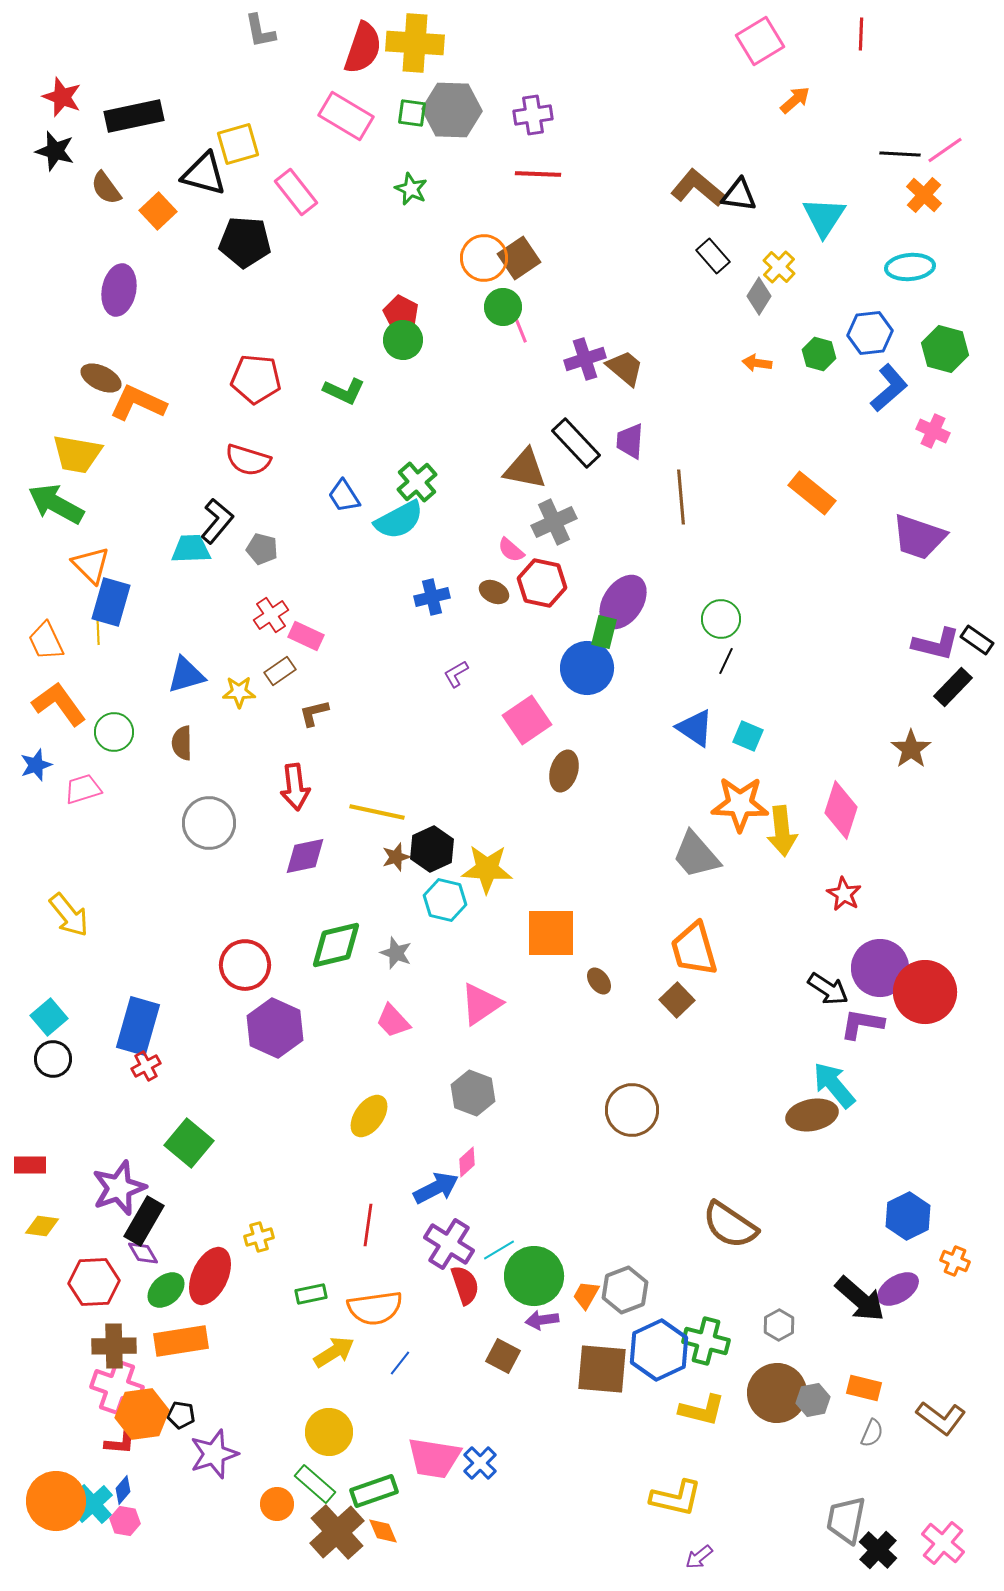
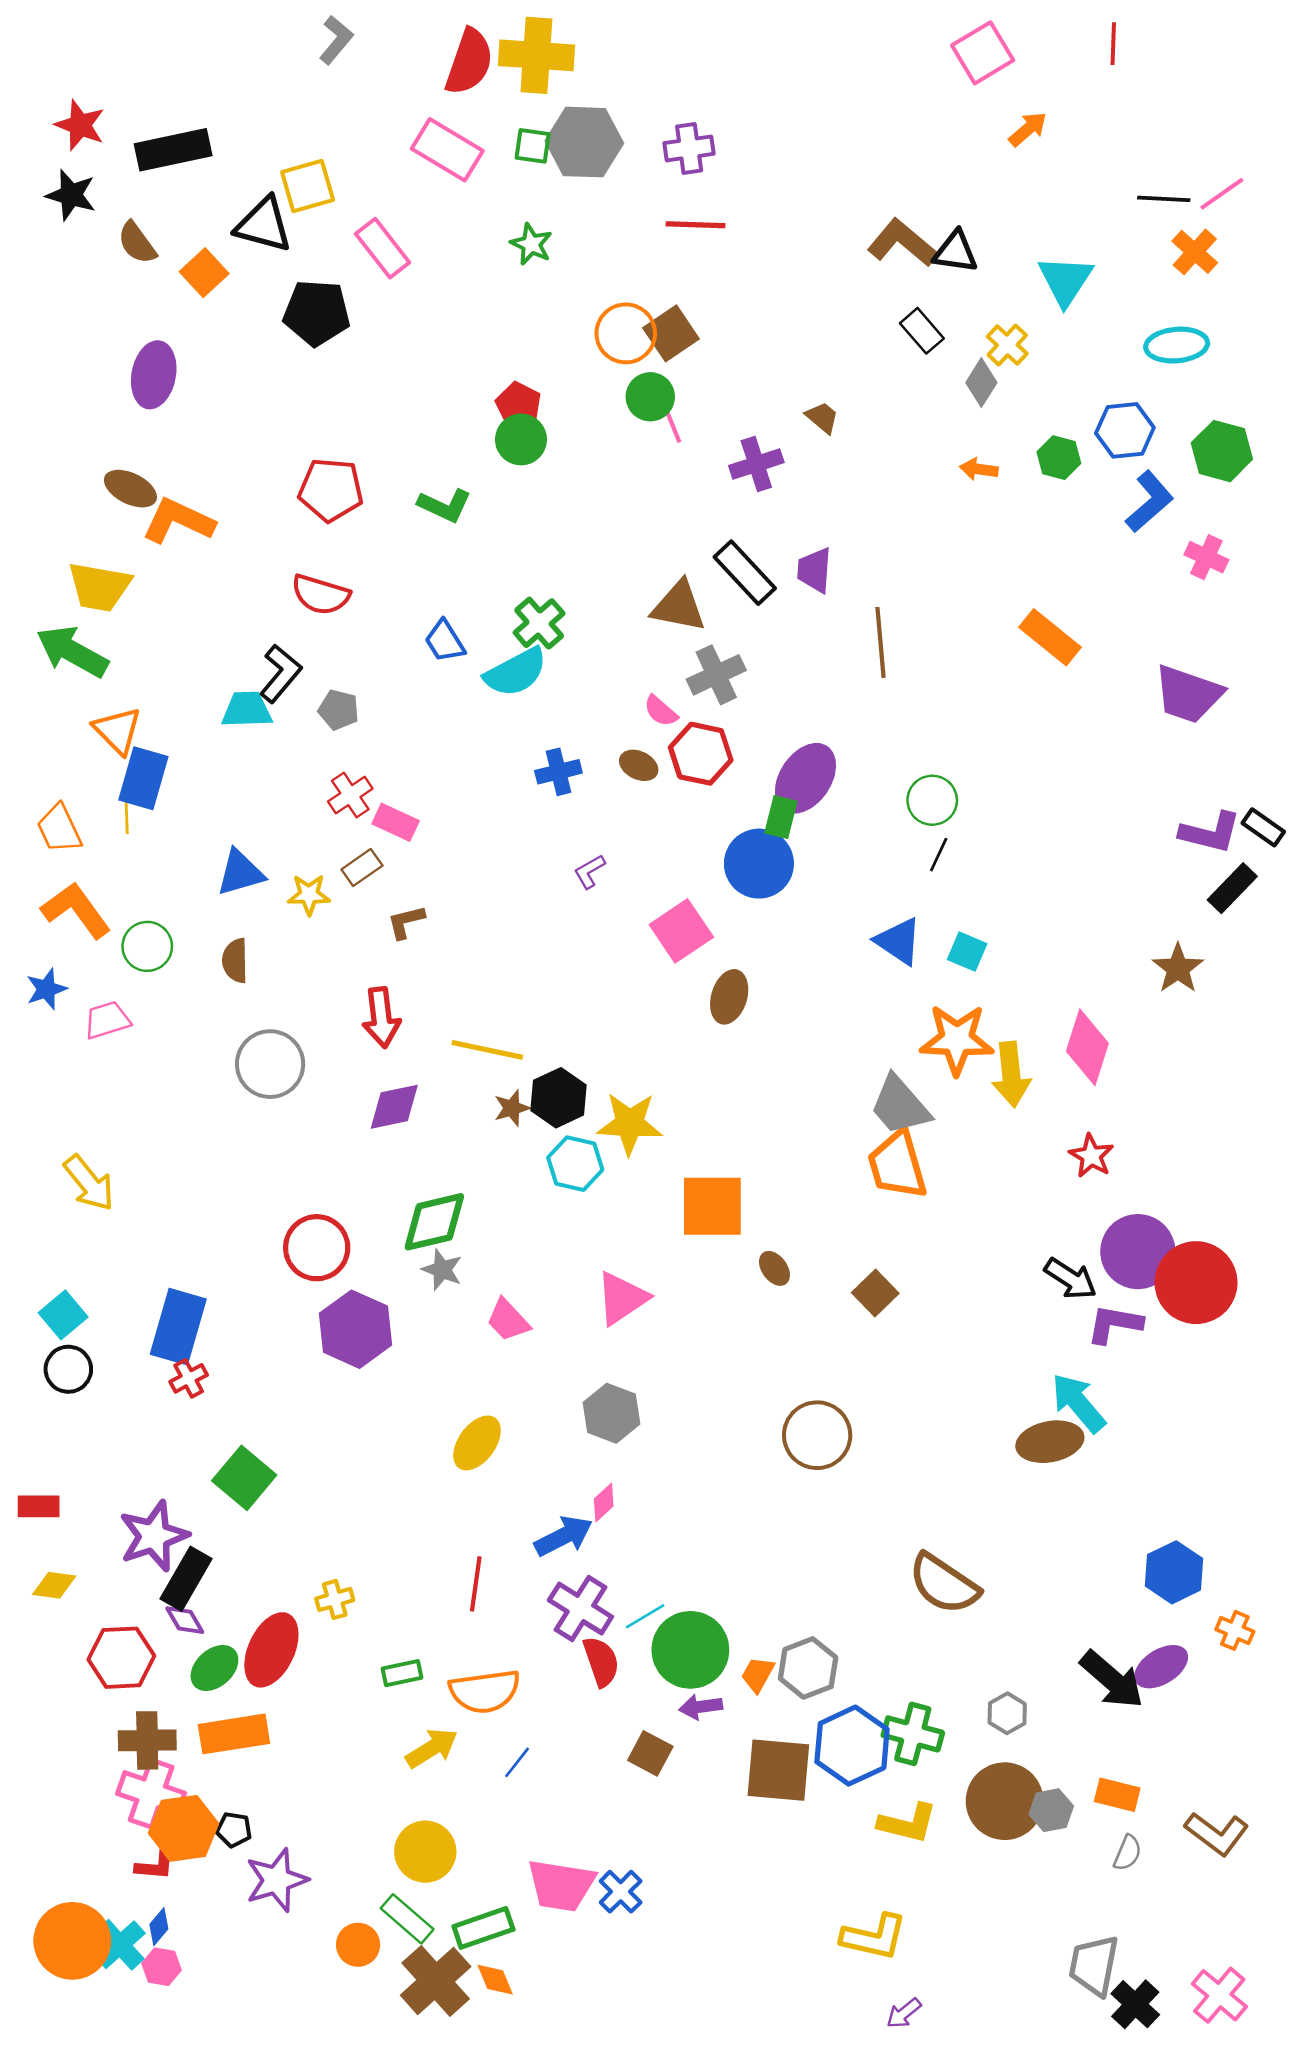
gray L-shape: (260, 31) -> (336, 40), turned -129
brown trapezoid: (625, 368) -> (822, 417), moved, size x0.7
orange trapezoid: (694, 949) -> (897, 1165), moved
gray star: (396, 953) -> (442, 1270), moved

